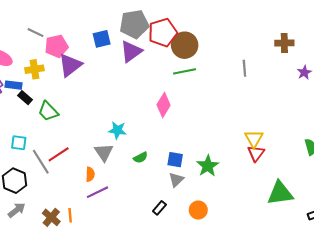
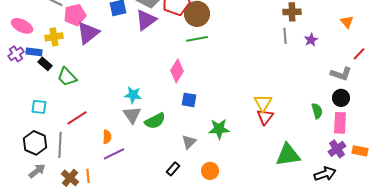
gray line: (244, 68) -> (285, 36), moved
gray triangle: (104, 152) -> (132, 115), moved
green semicircle: (141, 157) -> (155, 121), size x1.5
blue square: (175, 160) -> (189, 100), moved
gray line: (41, 162) -> (60, 145), moved, turned 35
green star: (208, 166) -> (219, 129), turned 30

